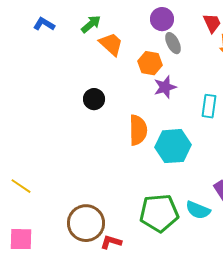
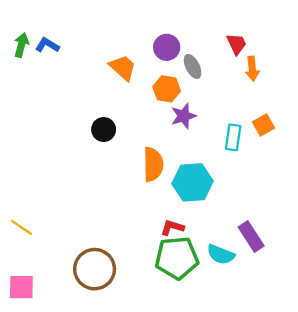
purple circle: (162, 19) -> (167, 47), moved
green arrow: (91, 24) -> (21, 45), moved, turned -35
red L-shape: (111, 242) -> (172, 227), moved

